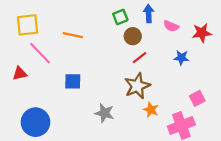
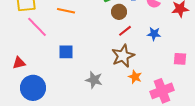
blue star: (181, 58) -> (154, 34), moved
red triangle: (20, 74) -> (19, 63), moved
pink square: (197, 98) -> (180, 59), moved, turned 32

